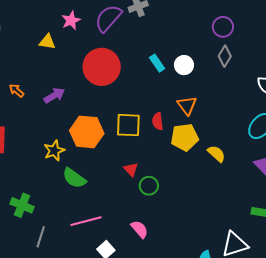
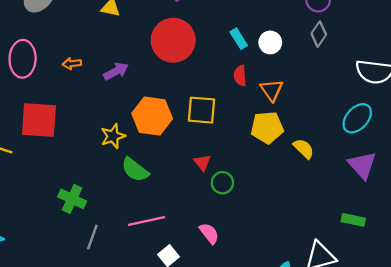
orange arrow: (17, 91) -> (72, 64), turned -49
red semicircle: (158, 121) -> (240, 76), moved

